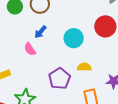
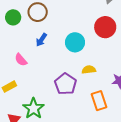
pink semicircle: (30, 49) -> (21, 60), moved

